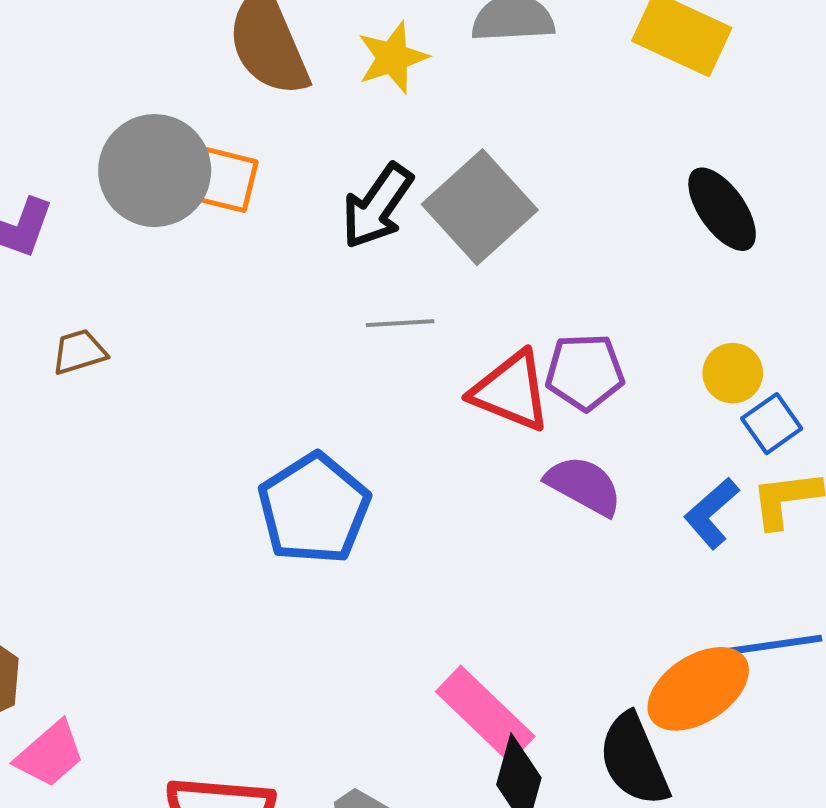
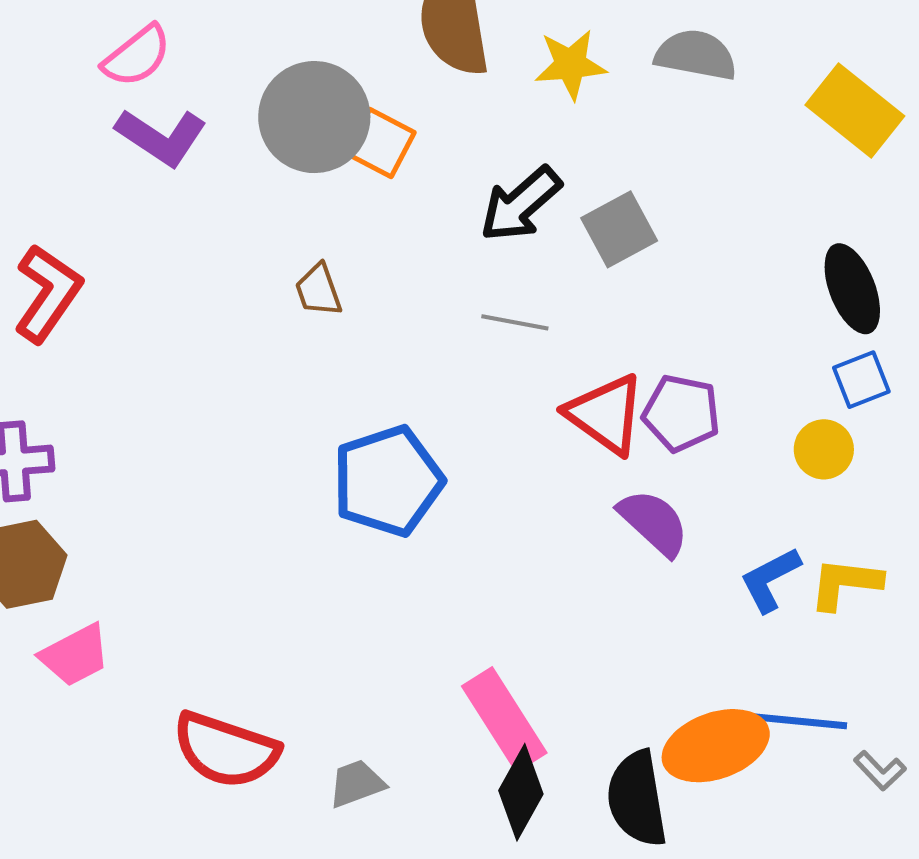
gray square: (480, 207) -> (619, 229), size x0.7
brown trapezoid: (79, 352) -> (318, 290), moved, turned -106
blue square: (772, 424) -> (861, 380), moved

